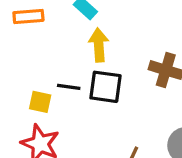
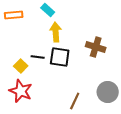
yellow square: (40, 102) -> (21, 66), turned 32

